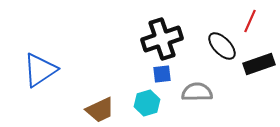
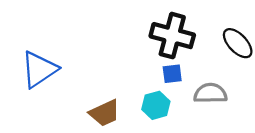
black cross: (162, 39) -> (172, 36), turned 33

